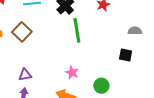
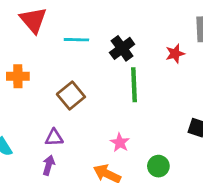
brown square: (22, 32) -> (71, 96), moved

